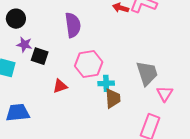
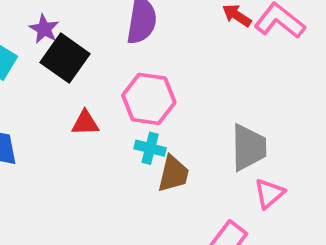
black square: (40, 56) -> (65, 58), size x1.4
cyan cross: (106, 83) -> (150, 148), moved

